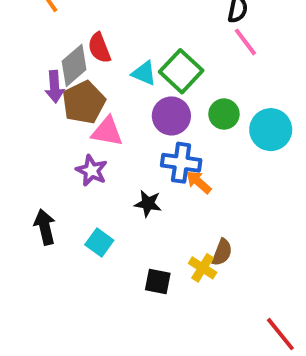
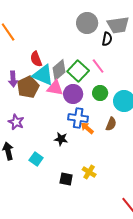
pink line: (245, 42) -> (98, 66), moved
gray diamond: (74, 65) -> (59, 70), moved
cyan triangle: (144, 73) -> (43, 75), moved, size x1.6
pink triangle: (107, 132) -> (55, 88), moved
purple star: (92, 171) -> (16, 122), moved
brown semicircle: (222, 252) -> (111, 124), moved

